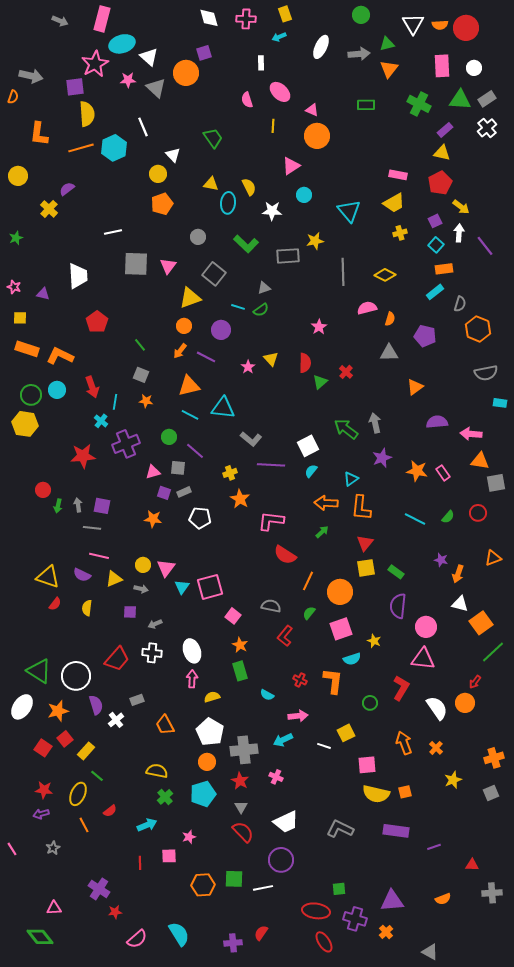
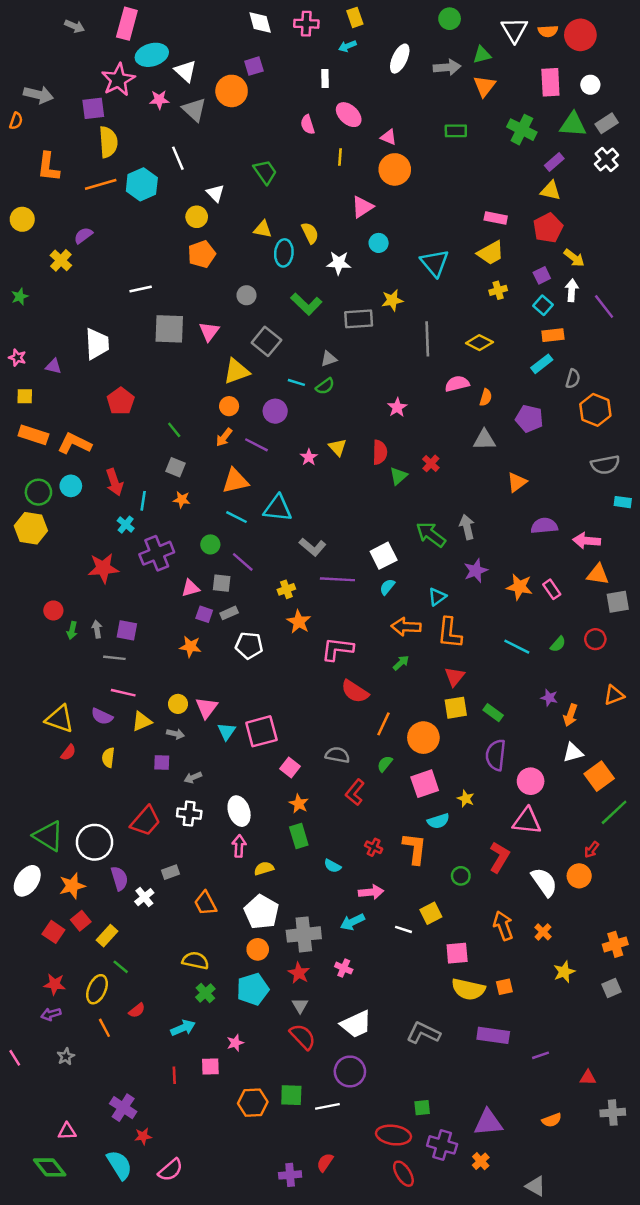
white triangle: (460, 604) -> (573, 753), turned -30
cyan semicircle: (179, 934) -> (119, 1165), moved

